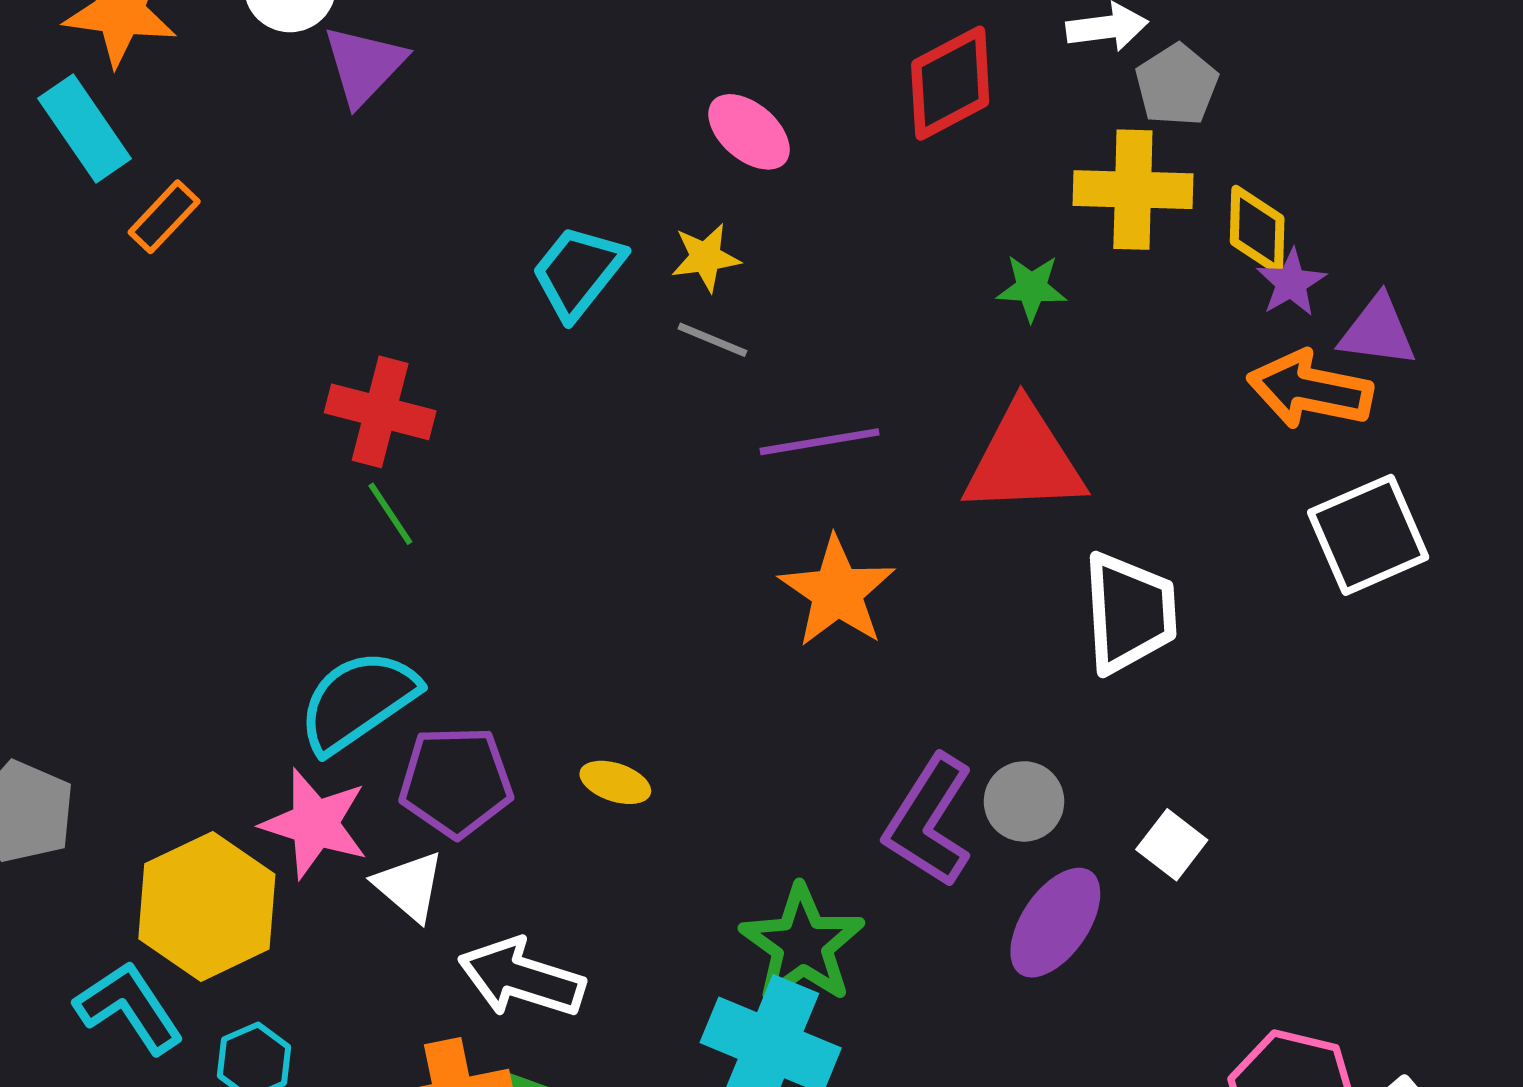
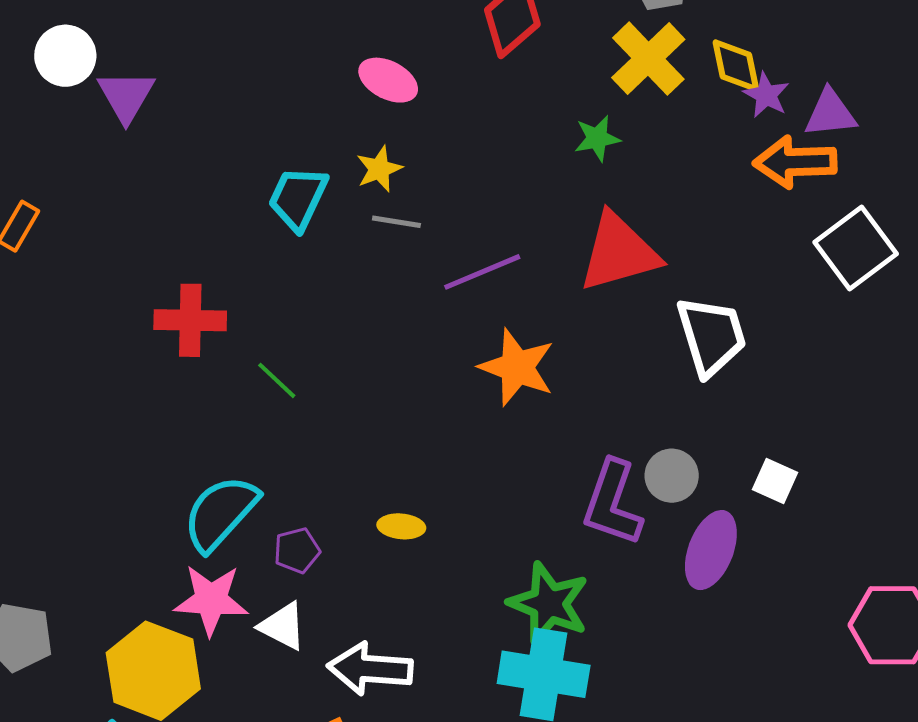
yellow cross: (1133, 190) -> (648, 59), turned -32
green line: (390, 514) -> (277, 380), moved
purple pentagon: (456, 782) -> (297, 550), size x0.6

